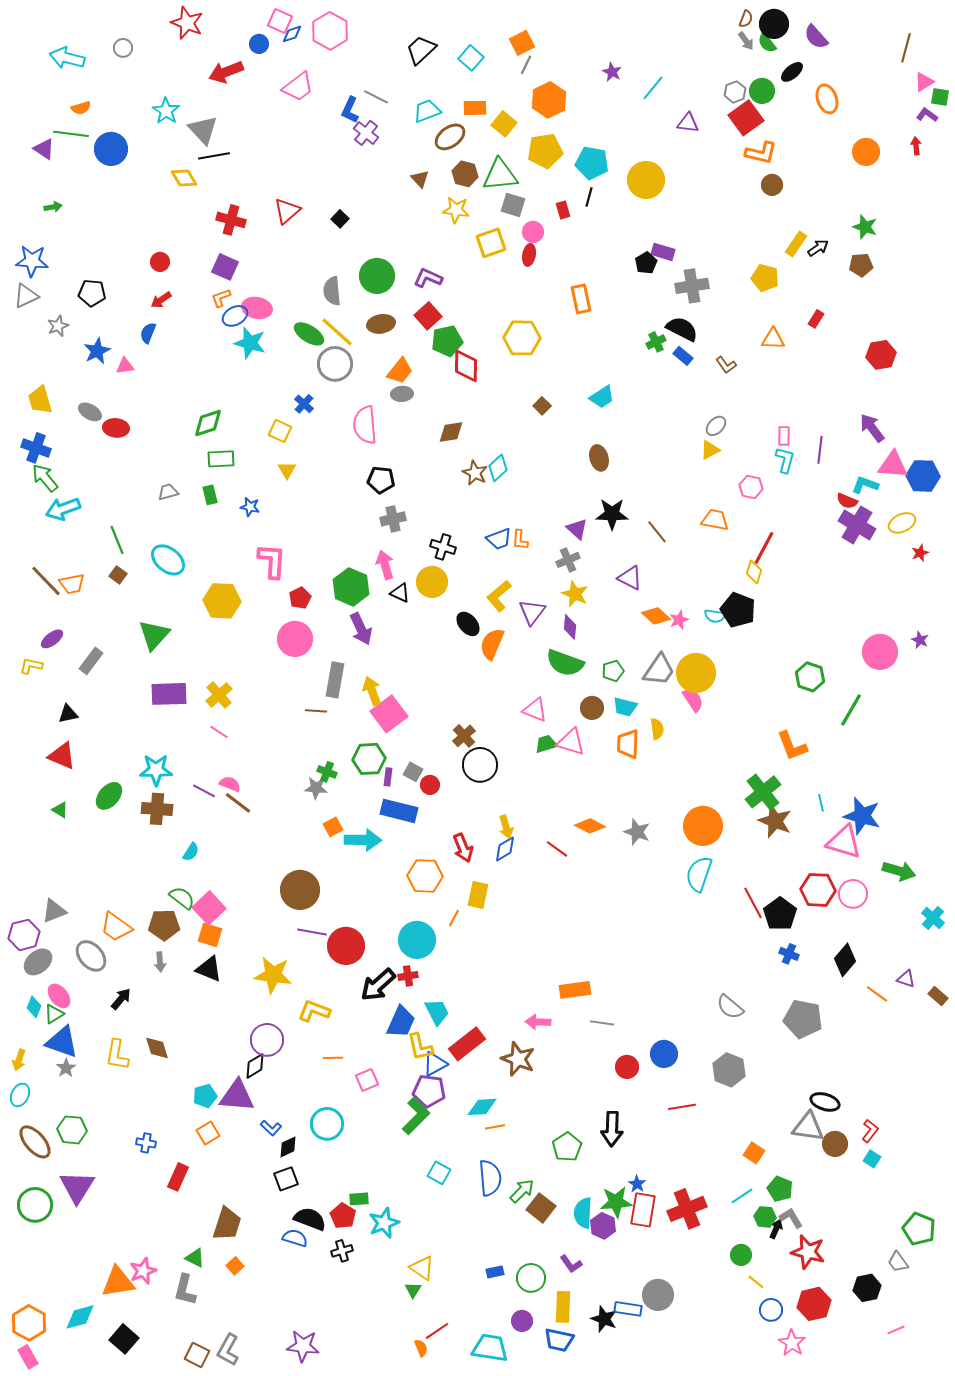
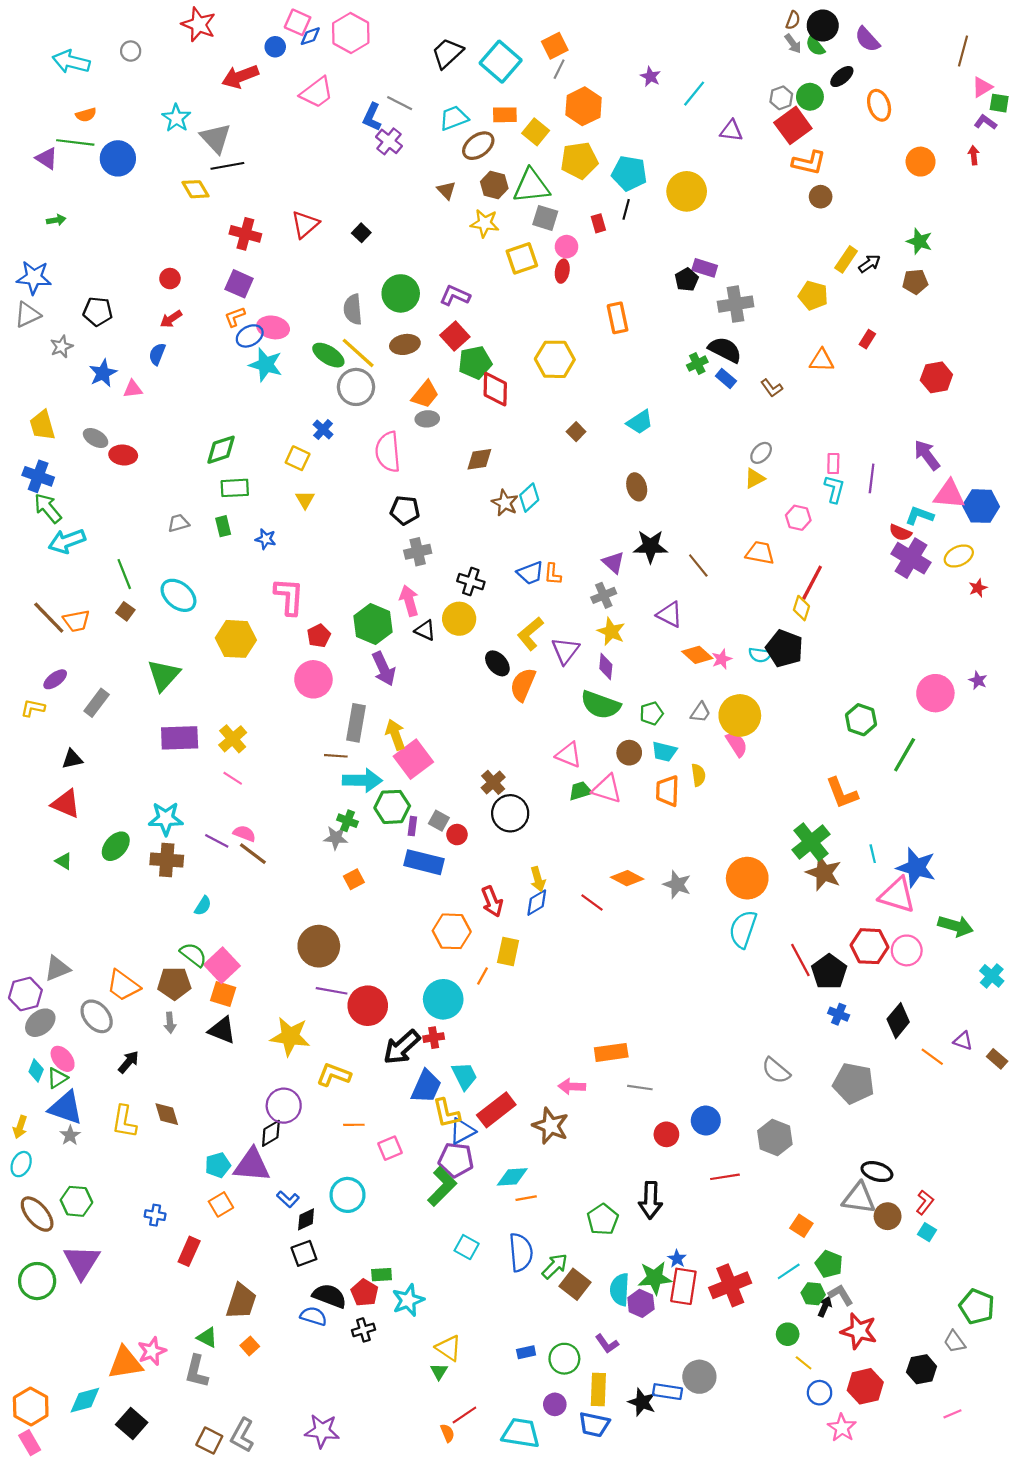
cyan square: (471, 58) -> (501, 62), size x1.5
gray trapezoid: (659, 670) -> (700, 712), size x0.6
cyan arrow: (363, 840) -> (362, 780), moved

